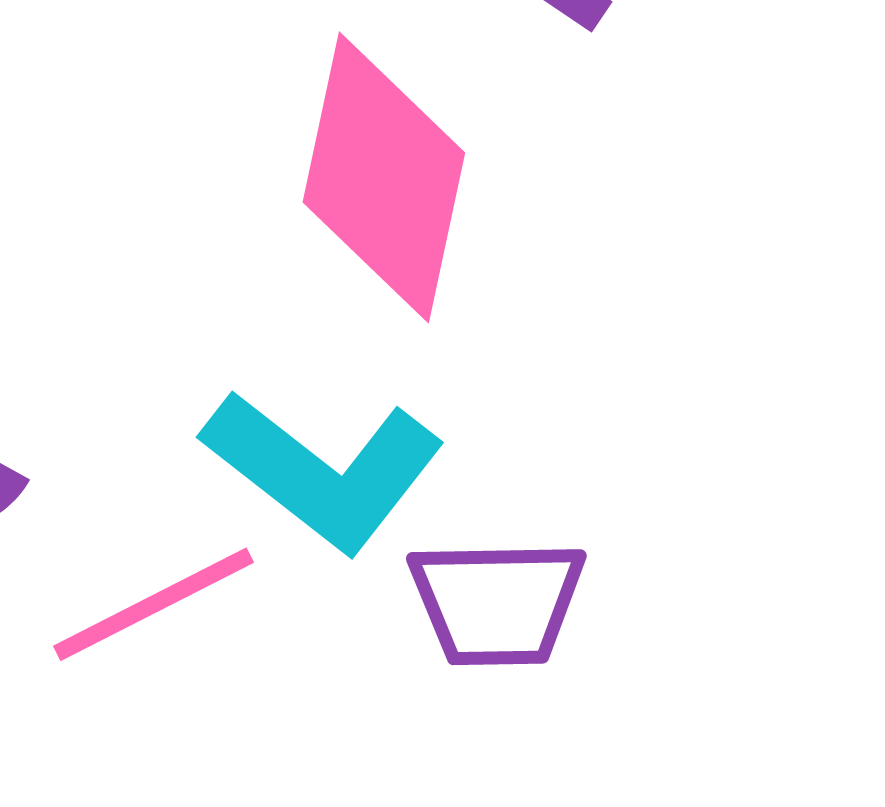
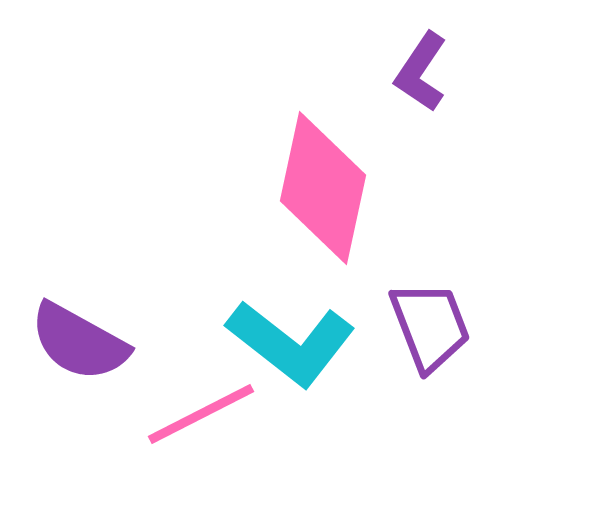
purple trapezoid: (497, 602) -> (430, 326), moved, turned -110

